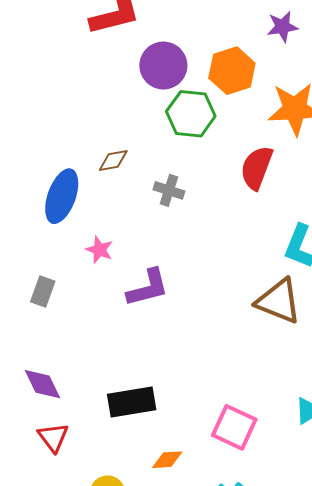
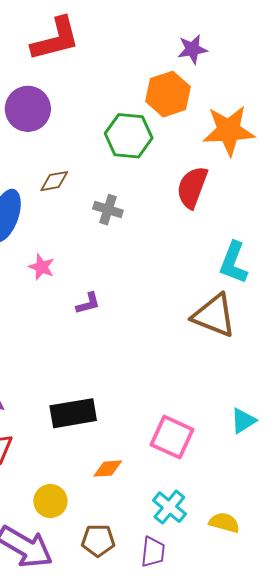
purple star: (282, 27) -> (192, 49), moved
purple circle: (163, 66) -> (28, 109), moved
purple L-shape: (148, 288) -> (88, 303), size x0.6

